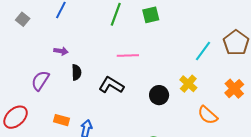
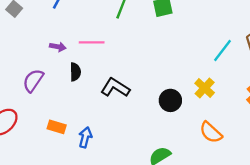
pink line: (128, 55) -> (92, 42), moved
orange semicircle: (208, 115) -> (211, 132), moved

